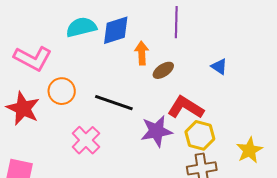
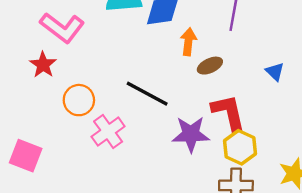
orange circle: (62, 91) -> (79, 100), moved
red star: (23, 108) -> (43, 65), moved, size x0.7
red L-shape: (186, 108) -> (229, 113), turned 36

